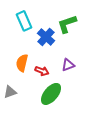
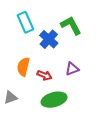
green L-shape: (67, 24) -> (71, 25), turned 80
green ellipse: (51, 94) -> (54, 100), turned 35

